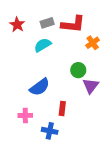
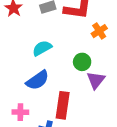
cyan semicircle: (43, 45) -> (42, 48), moved
red rectangle: (62, 109) -> (63, 105), size x1.6

